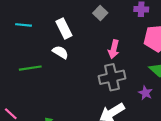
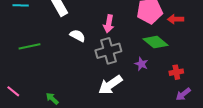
white semicircle: (60, 52) -> (78, 36), moved

